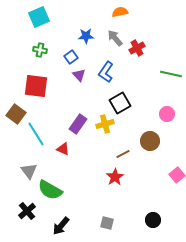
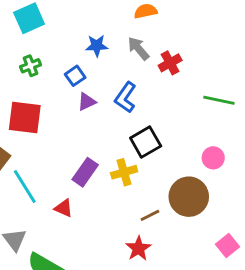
green cross: (40, 50) -> (31, 66), turned -32
purple triangle: (79, 75) -> (87, 102), turned 48
brown circle: (150, 141) -> (189, 197), size x1.4

